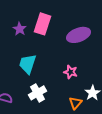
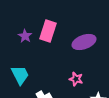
cyan trapezoid: (28, 64) -> (20, 75), moved, turned 135

